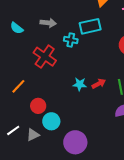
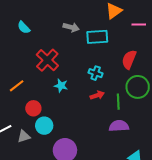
gray arrow: (48, 23) -> (71, 27), moved
cyan cross: (71, 40) -> (96, 73), moved
cyan star: (80, 84) -> (61, 86), moved

